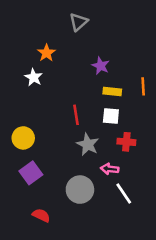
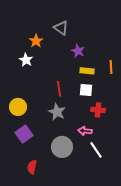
gray triangle: (79, 22) -> (61, 28), moved, turned -42
gray star: (88, 144) -> (57, 112), moved
red semicircle: (41, 215) -> (32, 167), turned -104

